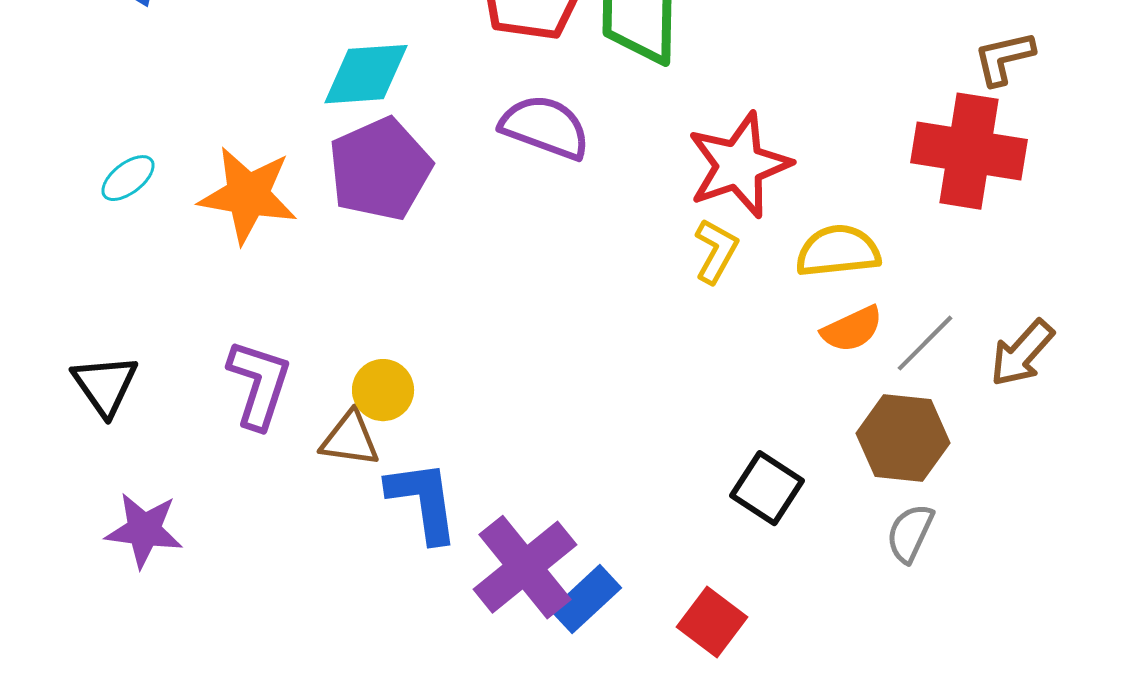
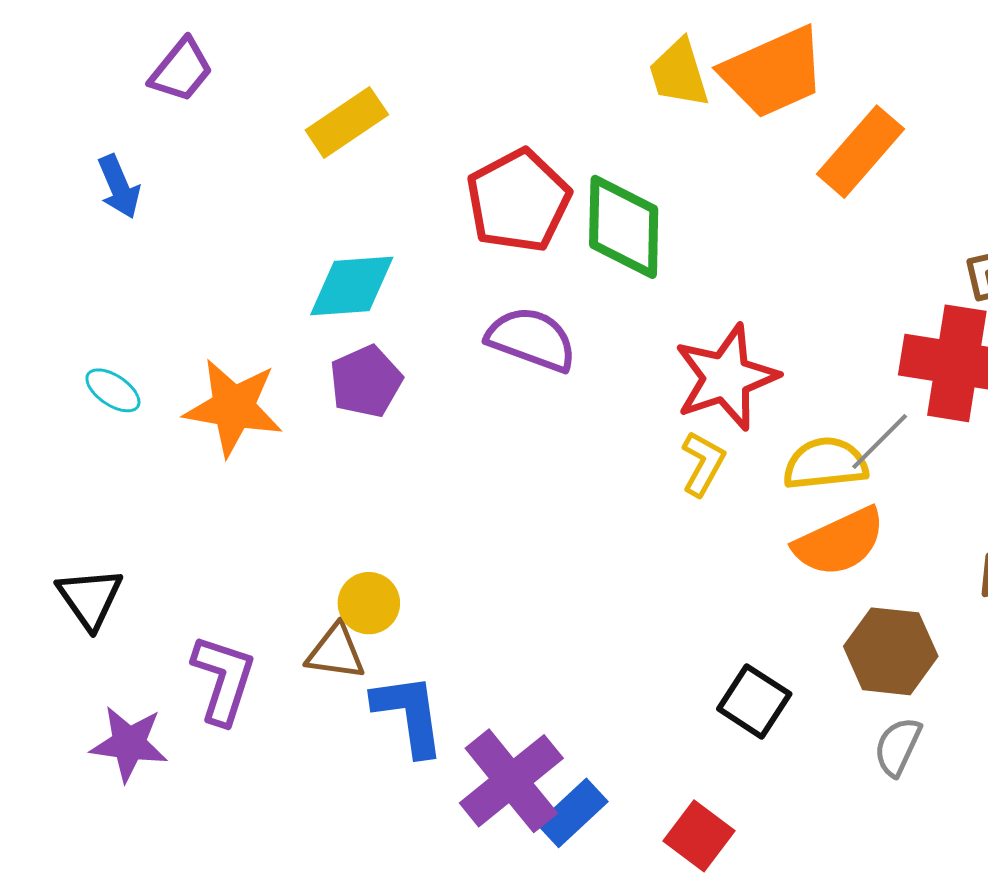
purple pentagon: (380, 169) -> (366, 381), size x0.7
cyan ellipse: (128, 178) -> (113, 390), turned 72
orange semicircle: (852, 329) -> (839, 542), size x1.5
gray line: (925, 343) -> (880, 442), moved
purple L-shape: (259, 384) -> (223, 679), moved

